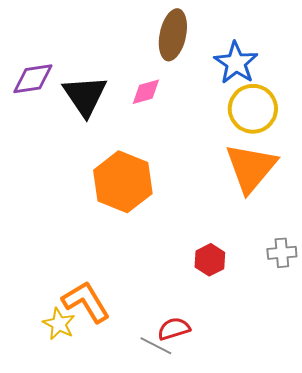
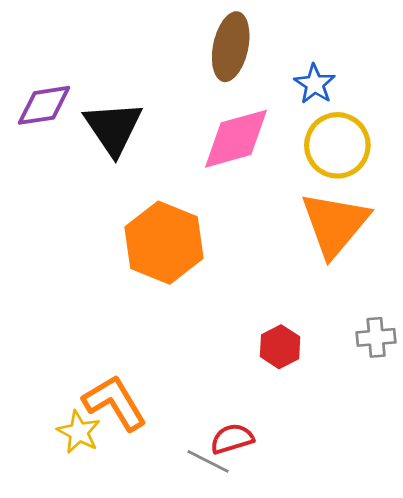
blue star: (236, 63) -> (315, 84), size x0.7
pink diamond: (146, 92) -> (236, 139), moved, size x1.8

